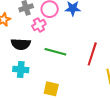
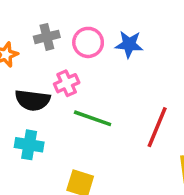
pink cross: (39, 25) -> (67, 83), moved

